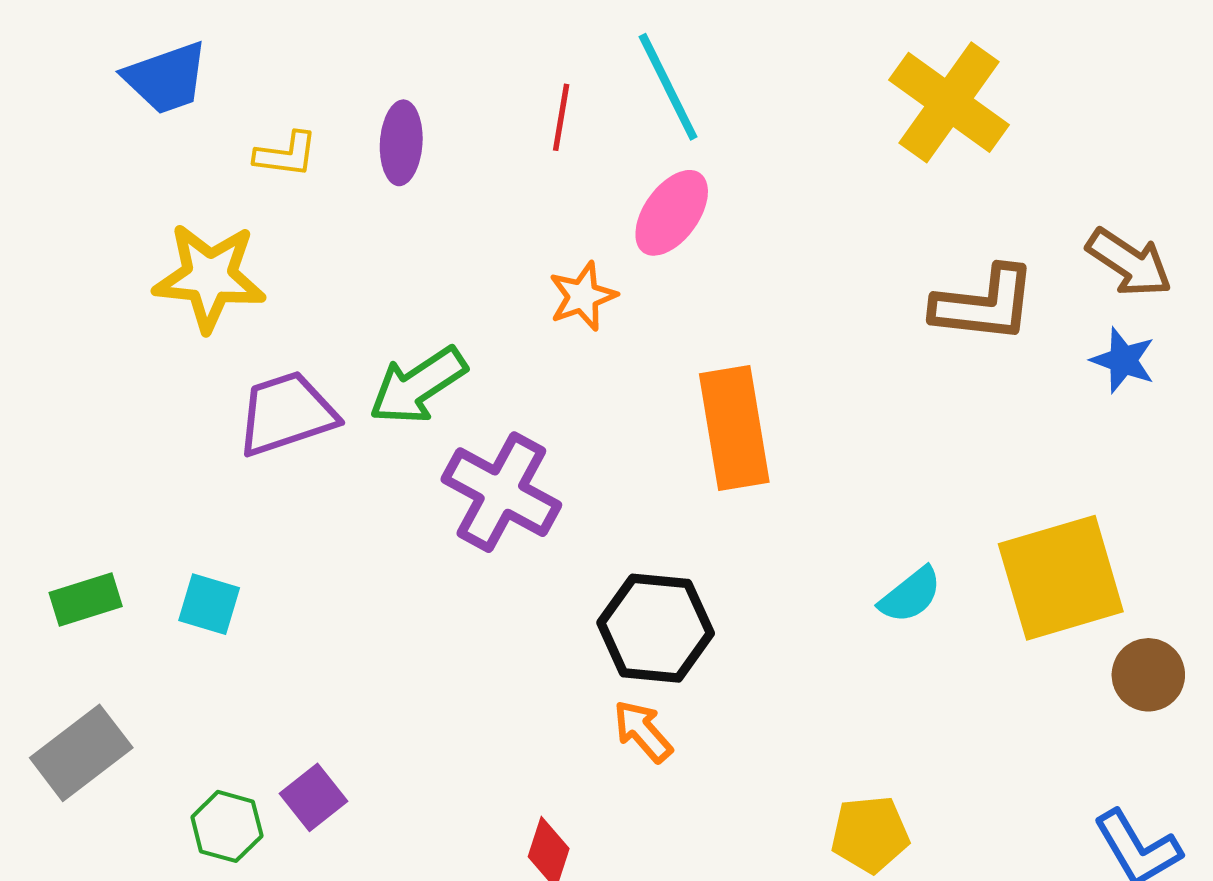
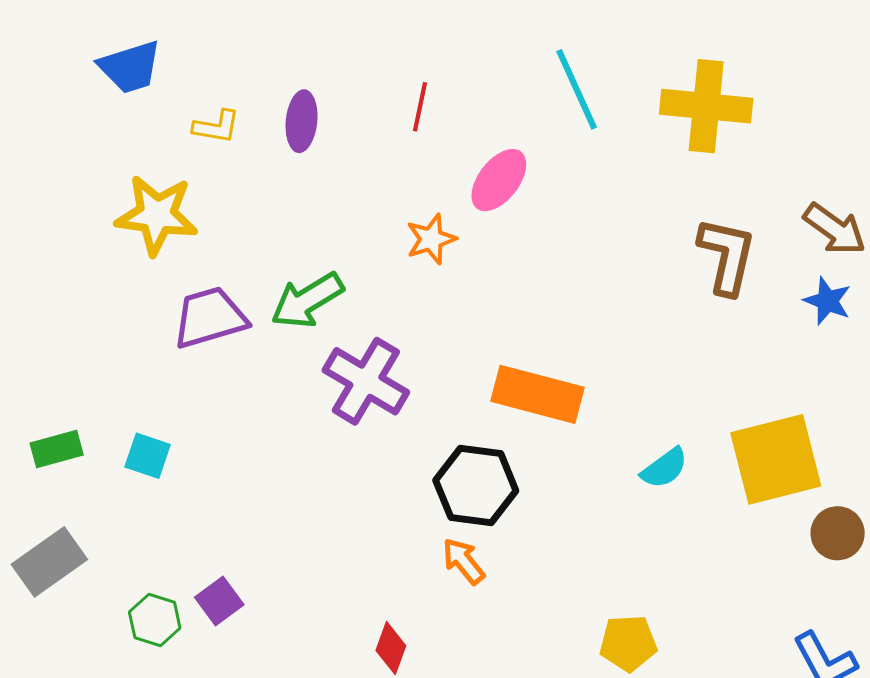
cyan line: (668, 87) -> (577, 89), moved
yellow cross: (949, 102) -> (706, 106), turned -32
brown L-shape: (984, 304) -> (727, 256), turned -86
orange rectangle: (734, 428) -> (538, 394), moved, turned -68

